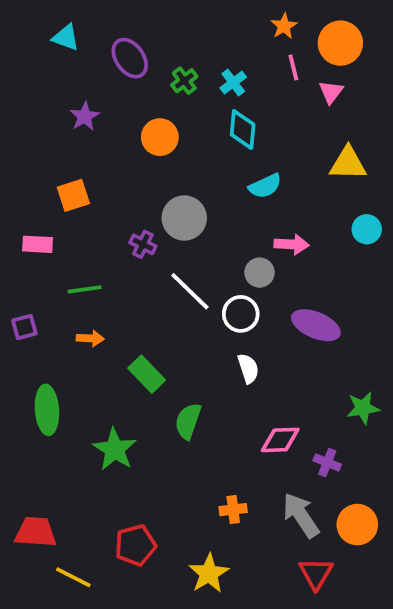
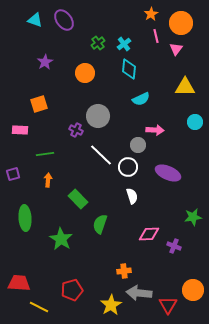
purple ellipse: (130, 58) -> (64, 20), moved
orange arrow: (90, 338) -> (48, 180), turned -88
gray arrow: (301, 515) -> (139, 293), moved, turned -50
orange circle: (357, 525) -> (193, 290), moved

